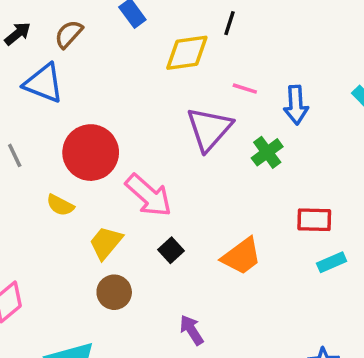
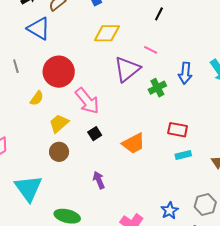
black line: (229, 23) -> (159, 14), moved
yellow diamond: (187, 53) -> (107, 33), moved
blue arrow: (296, 105) -> (185, 73), moved
yellow semicircle: (60, 205) -> (37, 98), turned -91

